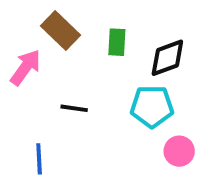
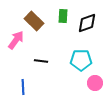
green rectangle: (117, 42) -> (63, 16), moved
black diamond: (167, 58) -> (87, 23), moved

